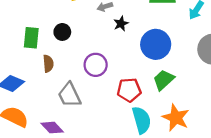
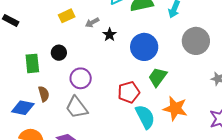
brown semicircle: (48, 64) -> (44, 94), moved
purple circle: (96, 65) -> (81, 78), moved

